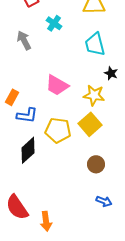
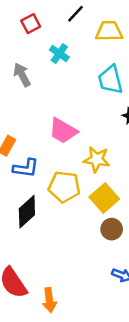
yellow star: (94, 95) -> (97, 159), moved
yellow square: (90, 124) -> (104, 198), moved

